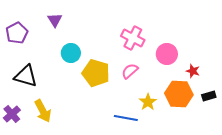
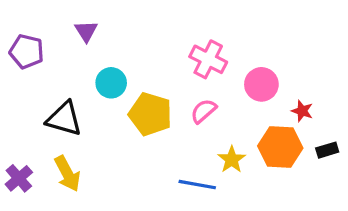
purple pentagon: (17, 33) -> (27, 51), turned -30
black triangle: (26, 76) -> (64, 119), moved

